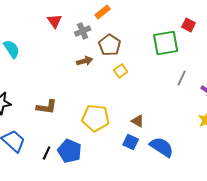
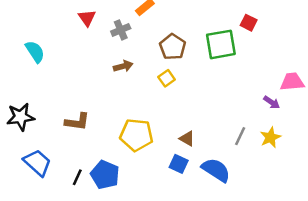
brown pentagon: (110, 45) -> (173, 47), moved
gray line: (182, 78) -> (240, 136), moved

